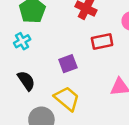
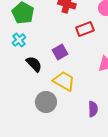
black semicircle: (26, 81) -> (34, 64), moved

